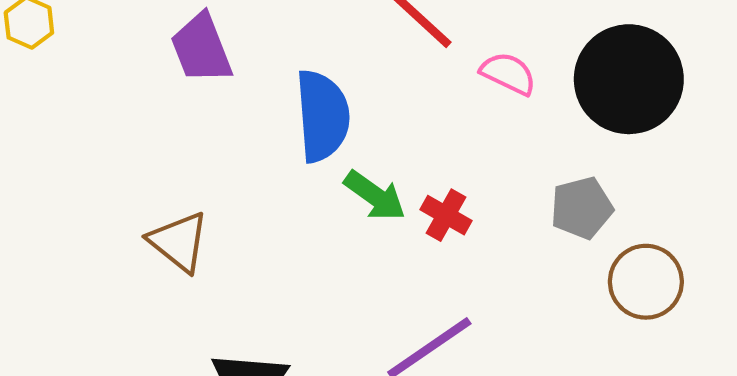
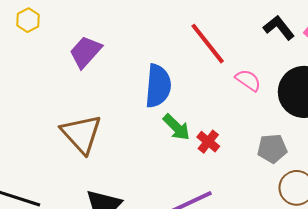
purple trapezoid: (201, 48) -> (85, 52), moved, turned 54
brown triangle: (179, 242) -> (81, 134), size x1.4

